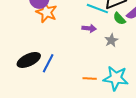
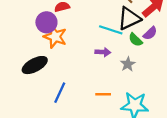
black ellipse: (29, 60) -> (35, 65), moved
orange line: (90, 79) -> (103, 94), moved

